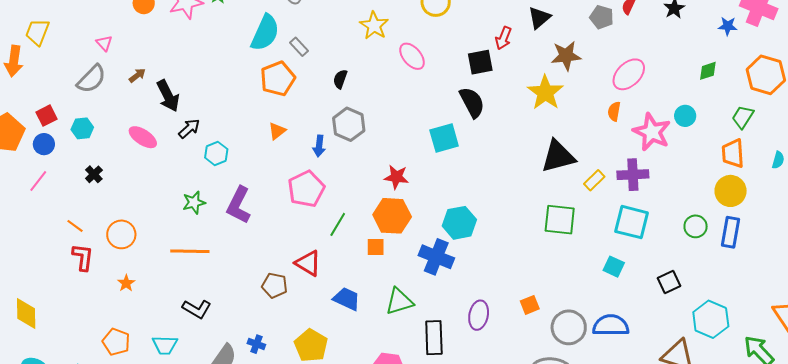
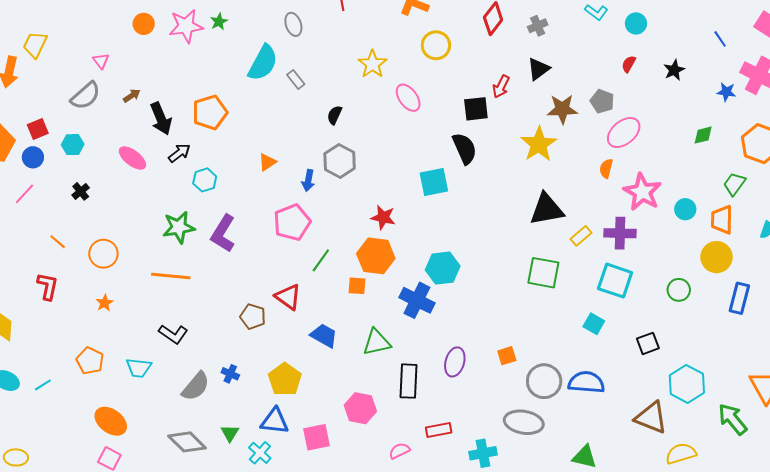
gray pentagon: (602, 17) -> (602, 101), moved
orange pentagon: (278, 79) -> (210, 112), moved
cyan circle: (685, 116) -> (685, 209), moved
green star: (194, 202) -> (179, 227), size x1.4
blue rectangle: (730, 232) -> (739, 298), moved
red L-shape: (83, 257) -> (48, 286), moved

